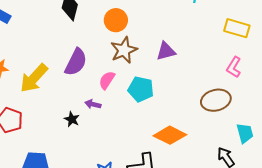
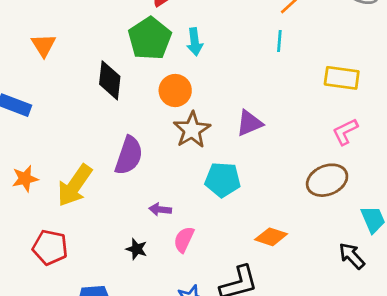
pink L-shape: (234, 67) -> (345, 132), turned 40
pink semicircle: (107, 80) -> (184, 239), moved
black star: (72, 119) -> (137, 249), moved
orange diamond: (170, 135) -> (271, 237), size x0.7

